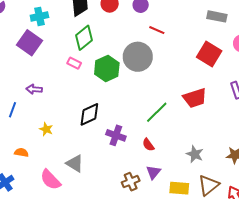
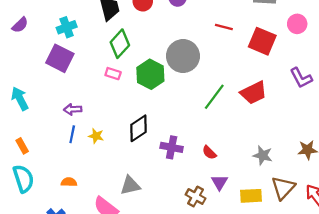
red line: (157, 30) -> (224, 27), moved
blue line: (13, 110) -> (72, 134), moved
green line: (157, 112) -> (214, 97), moved
yellow star: (46, 129) -> (96, 136), moved
gray triangle: (75, 163) -> (130, 185), turned -36
brown cross: (131, 182) -> (196, 197), turned -30

